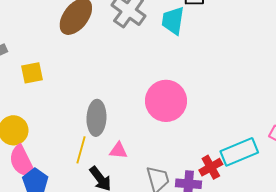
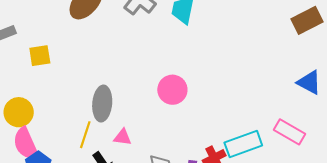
pink circle: (166, 101) -> (172, 90), size x0.7

